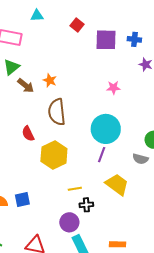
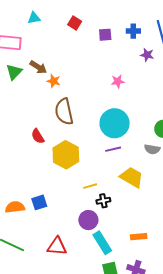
purple square: (106, 40) -> (105, 35), size x0.6
brown arrow: (26, 86) -> (38, 67), moved
purple line: (102, 155) -> (113, 149), turned 63

